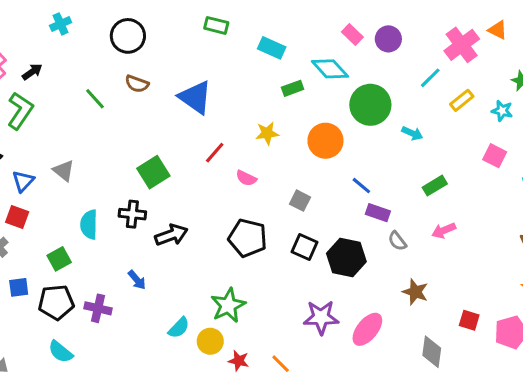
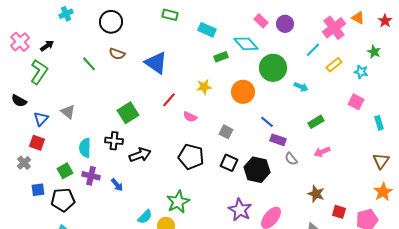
brown star: (415, 292) -> (316, 194), moved
purple cross: (98, 308) -> (91, 176), moved
purple star: (321, 317) -> (240, 210), turned 30

